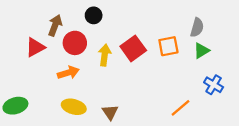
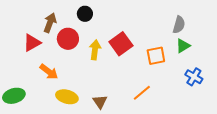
orange square: (168, 46) -> (156, 56), moved
orange arrow: (68, 73) -> (49, 72), moved, turned 54
orange line: (181, 108) -> (142, 93), moved

